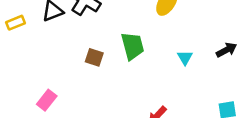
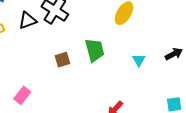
brown square: (94, 57) -> (62, 60), turned -35

